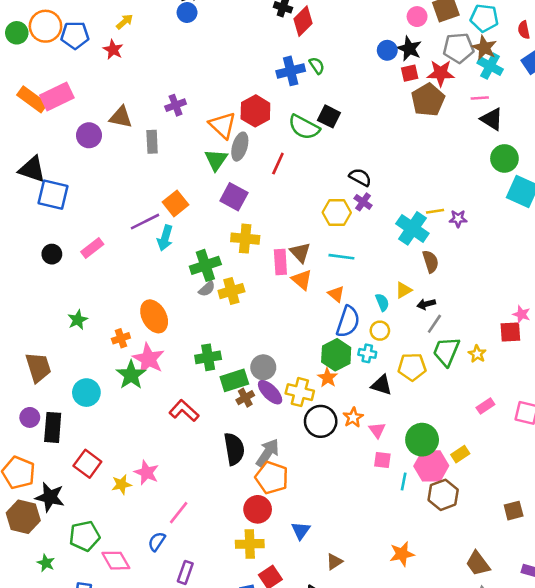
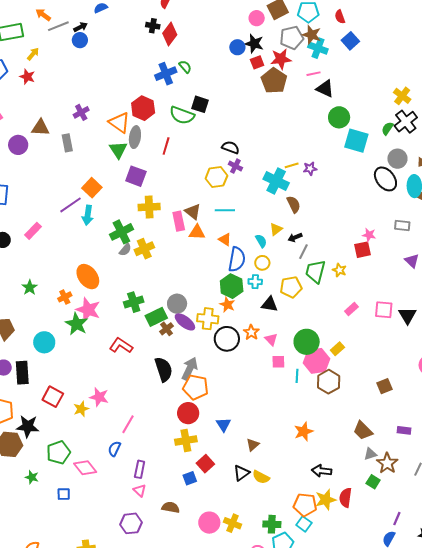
orange triangle: (302, 280) -> (197, 232), turned -30

